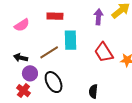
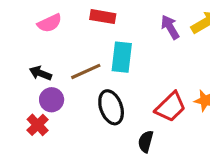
purple arrow: (98, 17) -> (170, 27), turned -42
red trapezoid: (104, 52) -> (171, 107), moved, turned -110
black ellipse: (54, 82) -> (111, 107), moved

